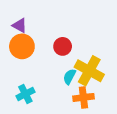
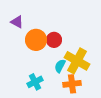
orange circle: (22, 46) -> (36, 40), moved
cyan cross: (25, 94) -> (35, 82), moved

